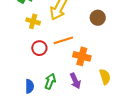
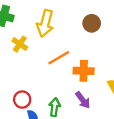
yellow cross: (33, 21) -> (20, 44), turned 32
red circle: (39, 48) -> (22, 100), moved

